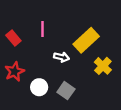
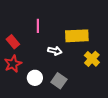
red rectangle: (13, 38) -> (13, 42), moved
yellow rectangle: (86, 40) -> (77, 36), turned 40

